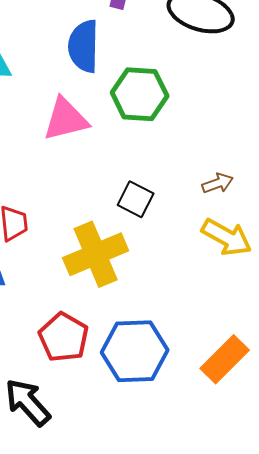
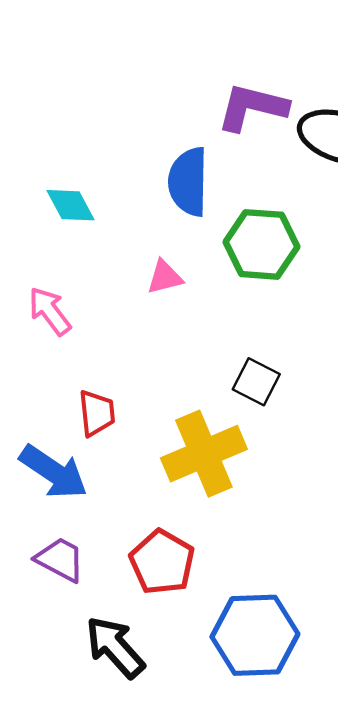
pink triangle: (66, 119) -> (165, 277), size x0.6
blue hexagon: (135, 351) -> (255, 635), moved

